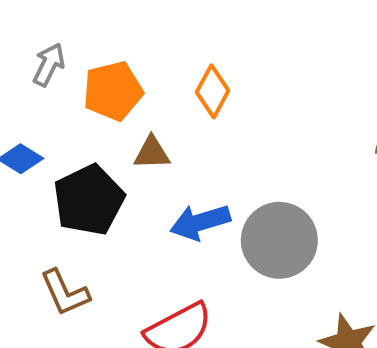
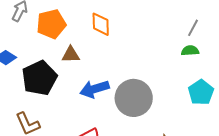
orange diamond: (213, 91) -> (101, 24), turned -30

